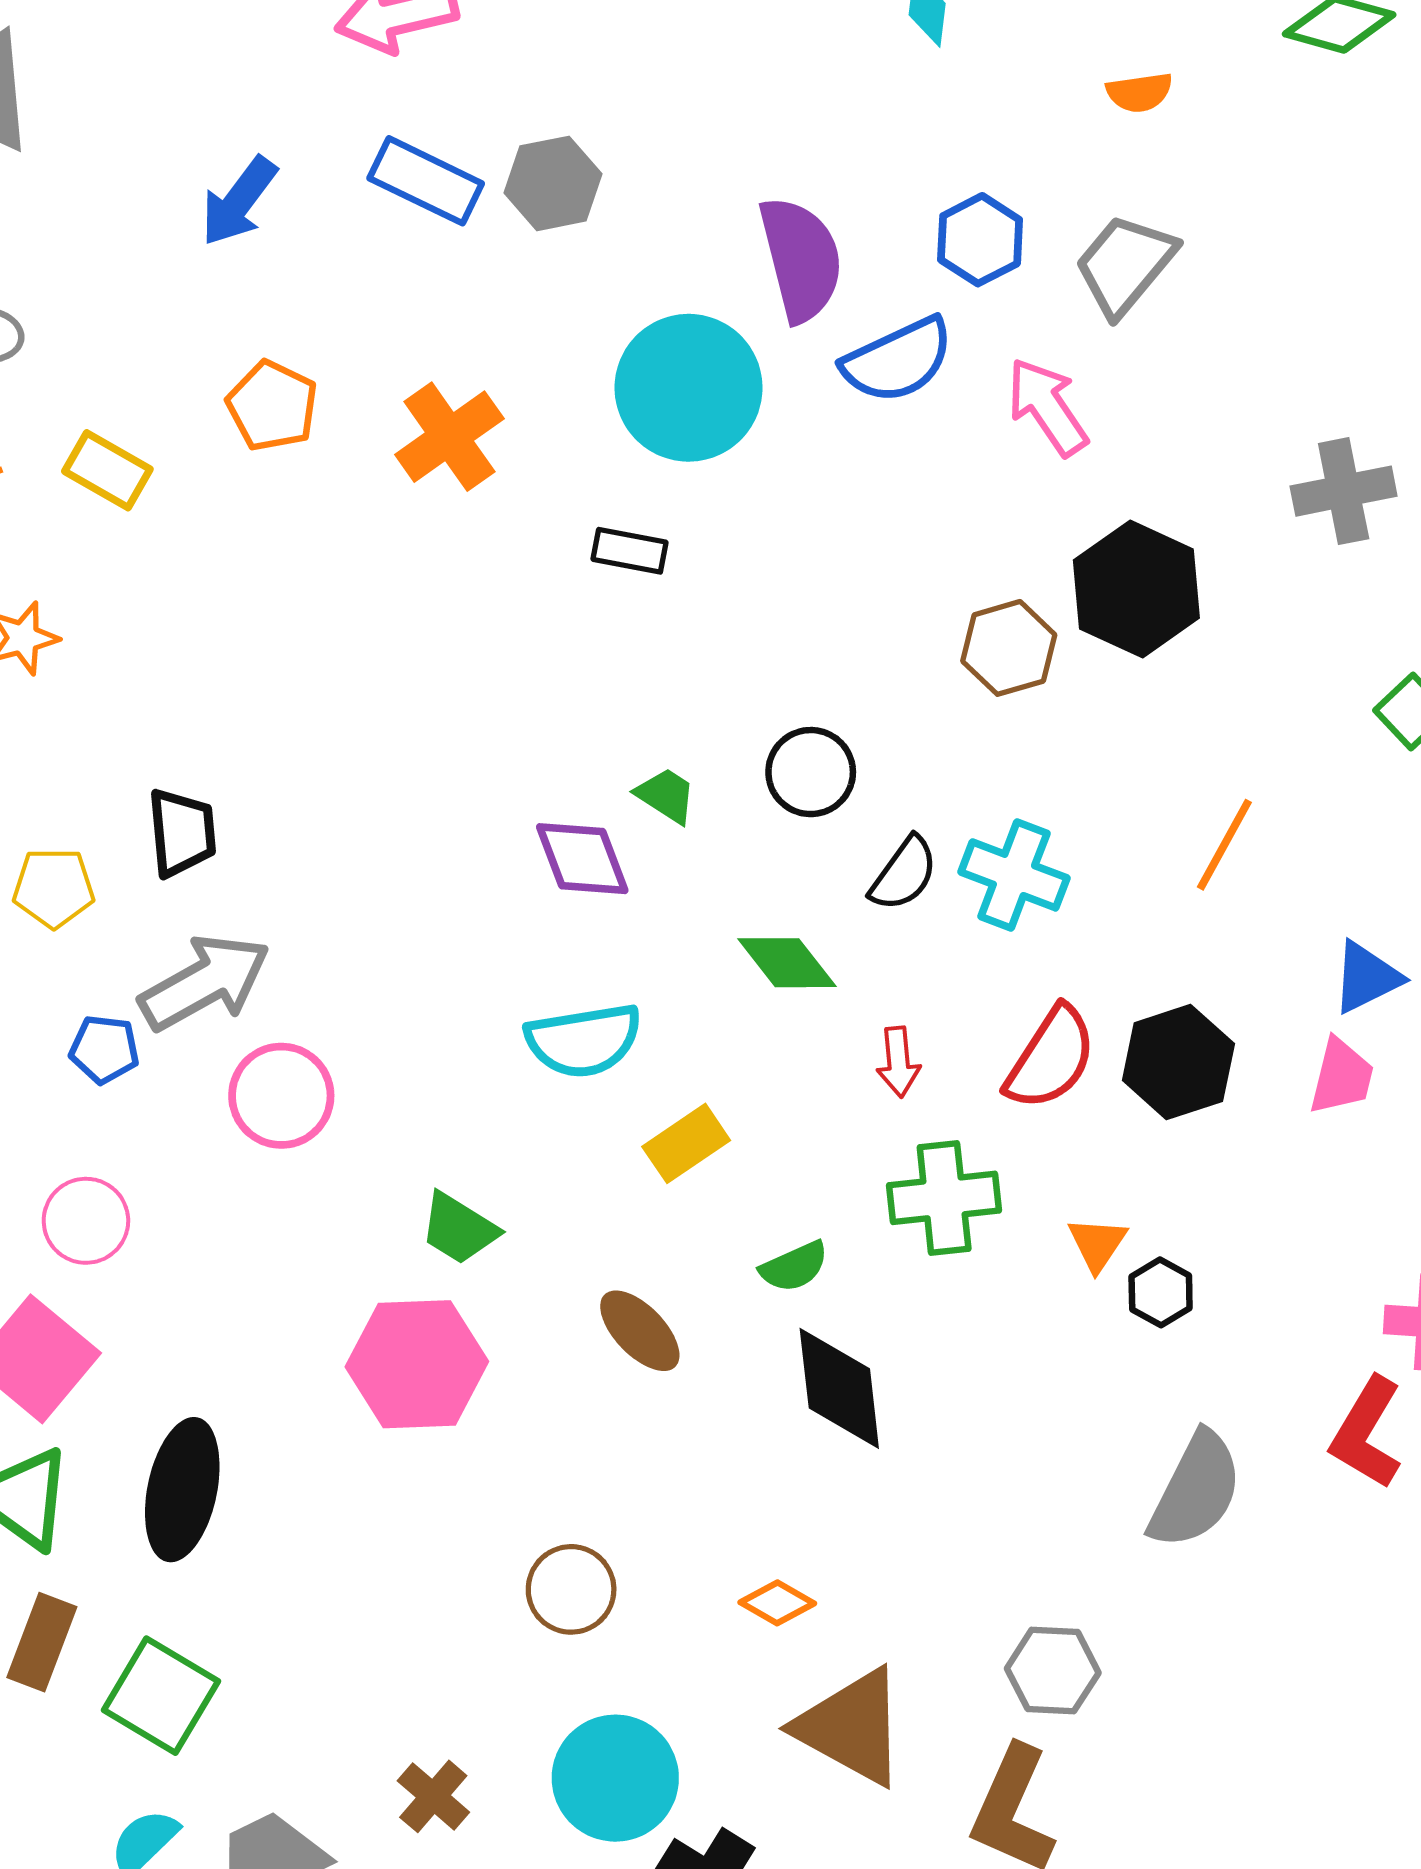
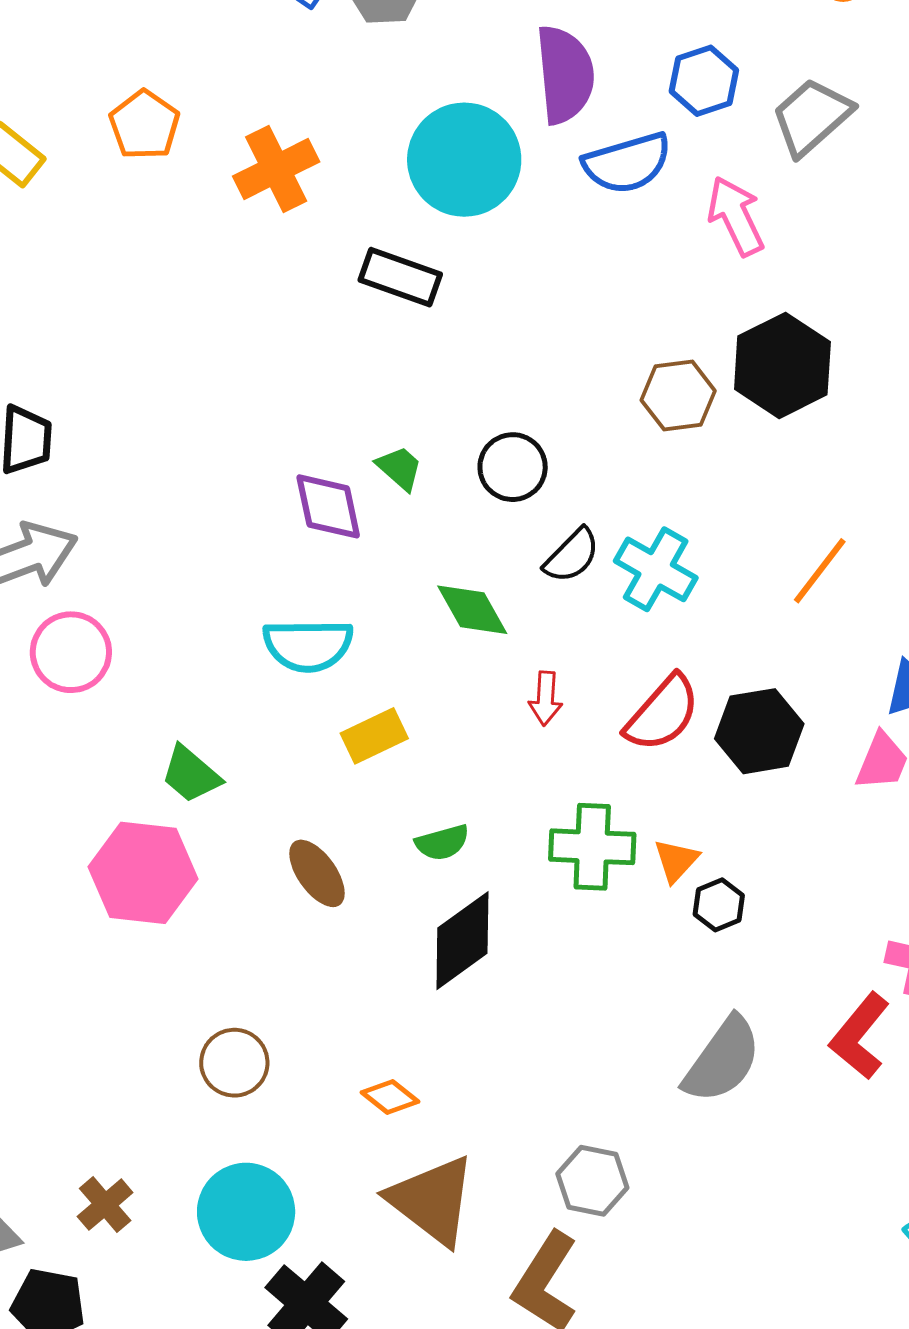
black rectangle: (630, 551) -> (400, 277), size x1.4
green cross: (944, 1198) -> (592, 847), moved
black diamond: (839, 1388) -> (462, 941), turned 52

